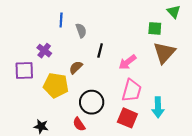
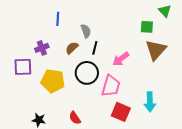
gray semicircle: (81, 31) -> (86, 31), moved
purple cross: (44, 51) -> (42, 48), turned 32
brown semicircle: (76, 67) -> (72, 48), moved
pink trapezoid: (132, 91) -> (111, 86), moved
black circle: (92, 102) -> (87, 73), moved

